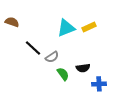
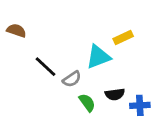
cyan triangle: (66, 28) -> (98, 57), moved
blue cross: (99, 84) -> (140, 105), moved

